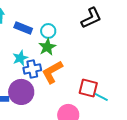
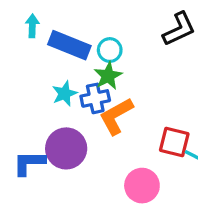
blue rectangle: (23, 28) -> (69, 45), size x1.4
blue cross: (32, 69) -> (95, 98), moved

